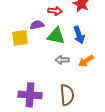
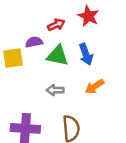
red arrow: (55, 11) -> (56, 25), turned -32
gray arrow: (62, 60) -> (55, 90), moved

